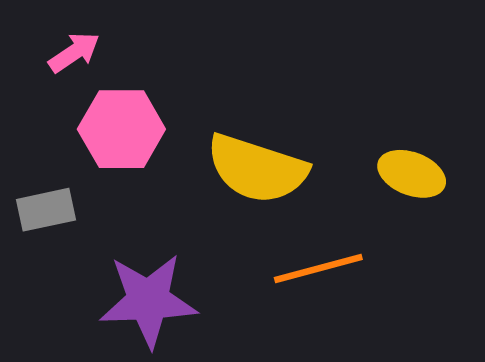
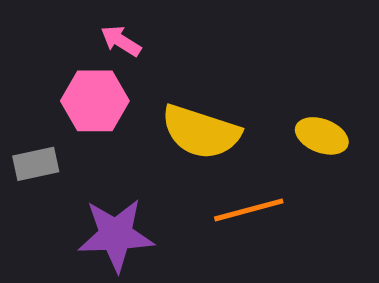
pink arrow: (74, 52) -> (121, 41), moved, turned -114

